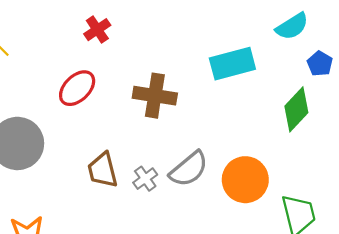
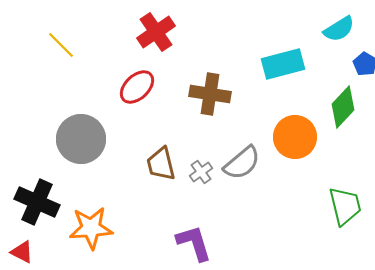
red cross: (97, 30) -> (156, 32), size x1.5
orange circle: (245, 180) -> (295, 137), moved

